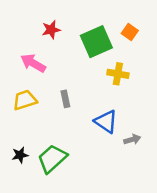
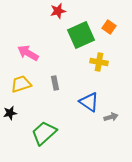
red star: (51, 30) -> (58, 11), moved
black star: (20, 155) -> (10, 113), moved

